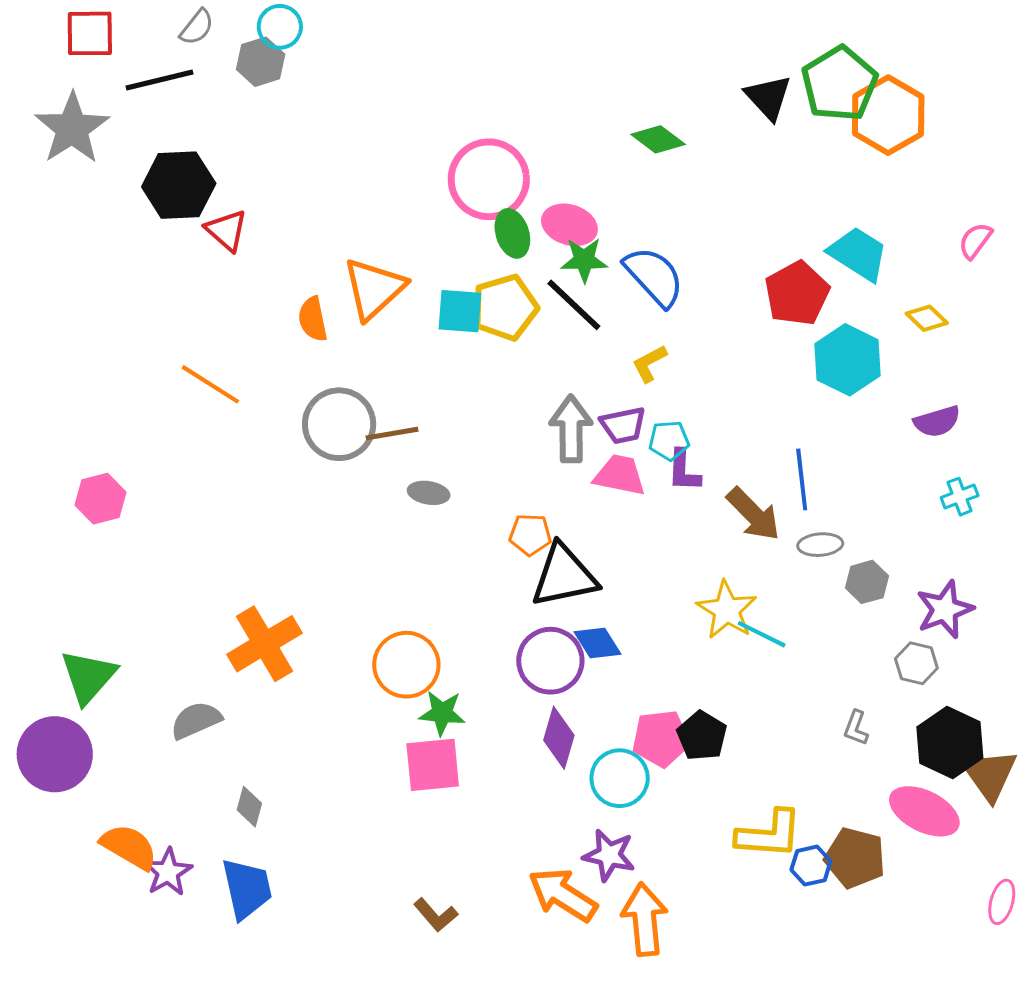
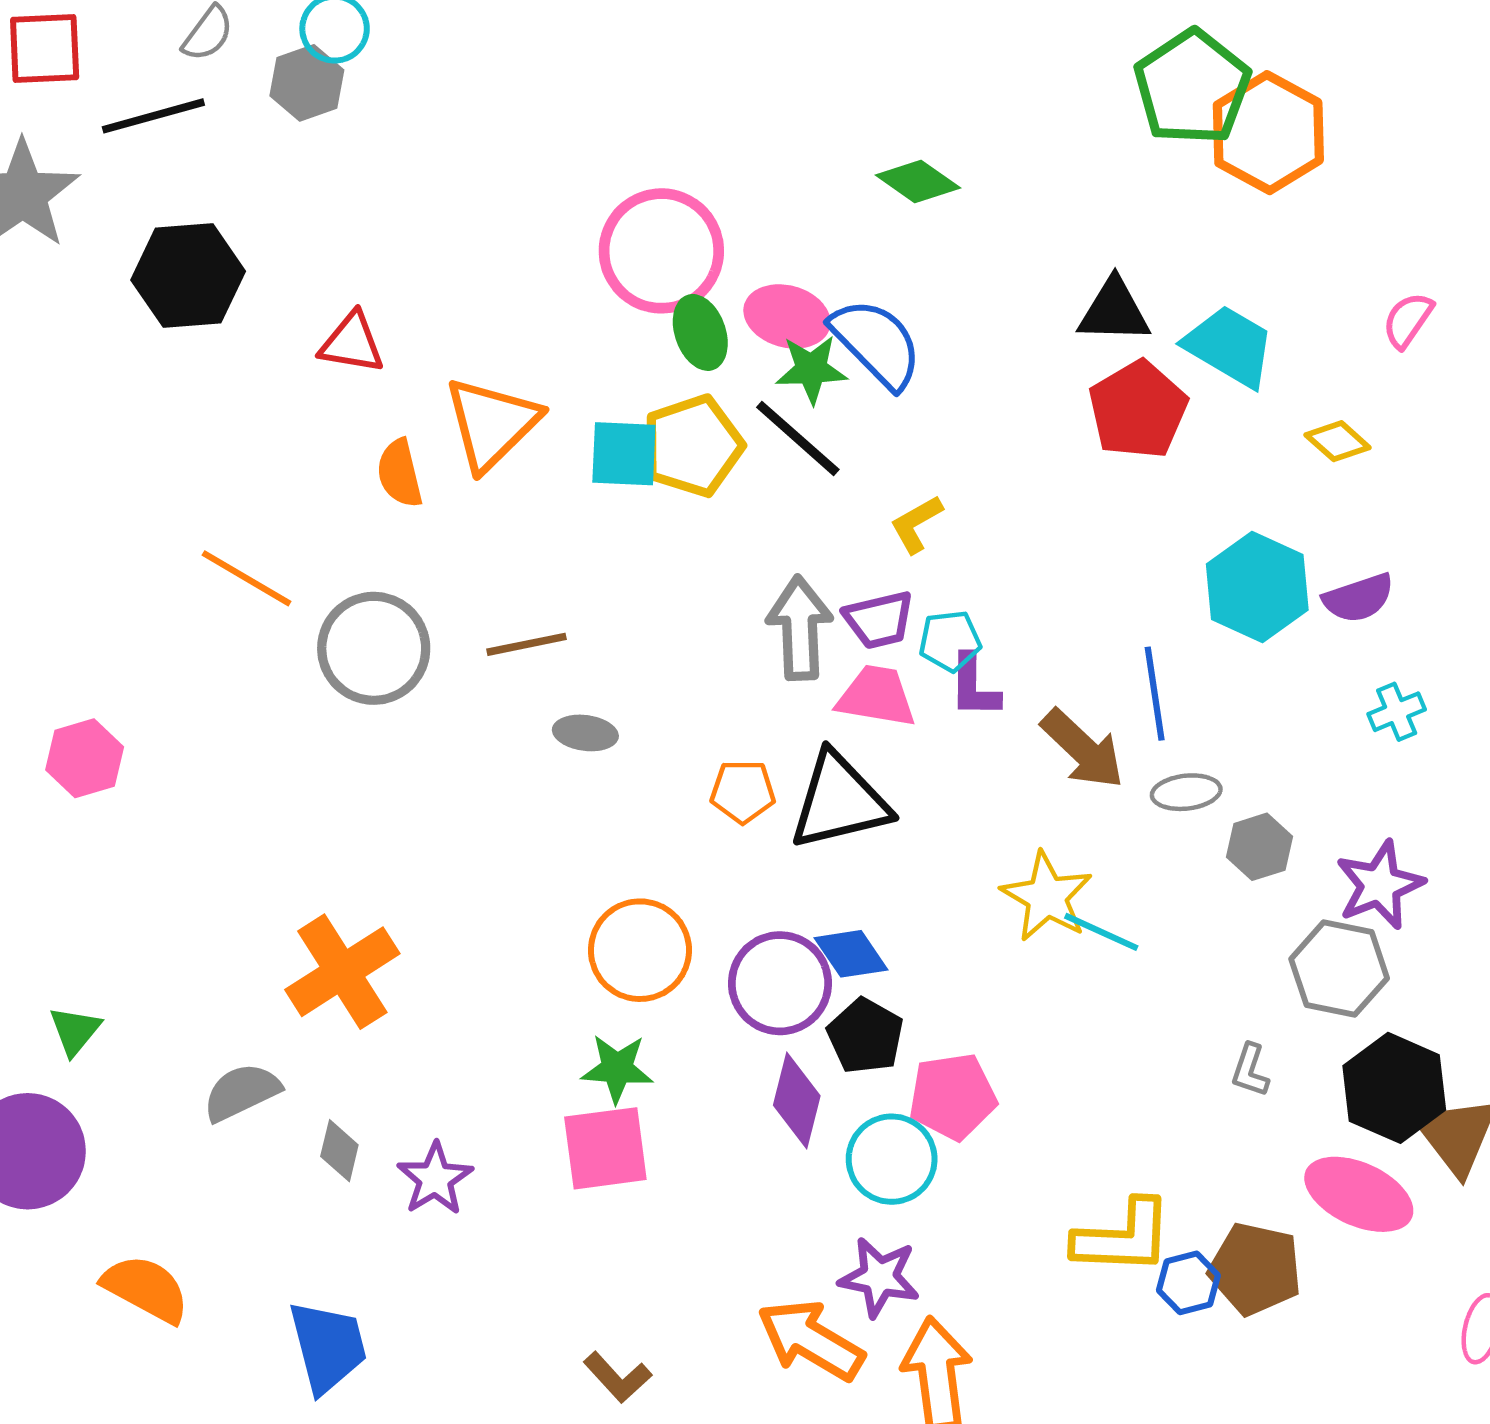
black triangle: (768, 97) -> (1114, 311), moved, turned -44
red triangle: (226, 230) -> (352, 343), moved, turned -30
blue semicircle: (654, 276) -> (876, 343), moved
cyan hexagon: (848, 360) -> (1257, 587), moved
gray circle: (339, 424) -> (374, 648), moved
black triangle: (564, 576) -> (839, 801), moved
gray hexagon: (916, 663) -> (1339, 969), size x1.5
orange circle: (406, 665) -> (640, 950), moved
green triangle: (88, 676) -> (75, 1031), size x0.6
black pentagon: (702, 736) -> (865, 1036), moved
gray diamond: (249, 807) -> (339, 1151), moved
purple star: (168, 872) -> (435, 1179), moved

